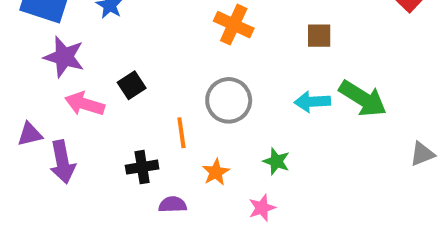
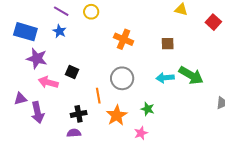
black square: (132, 85) -> (72, 72), turned -32
orange star: (216, 172) -> (117, 115), size x1.5
purple semicircle: (173, 204) -> (74, 133), moved

